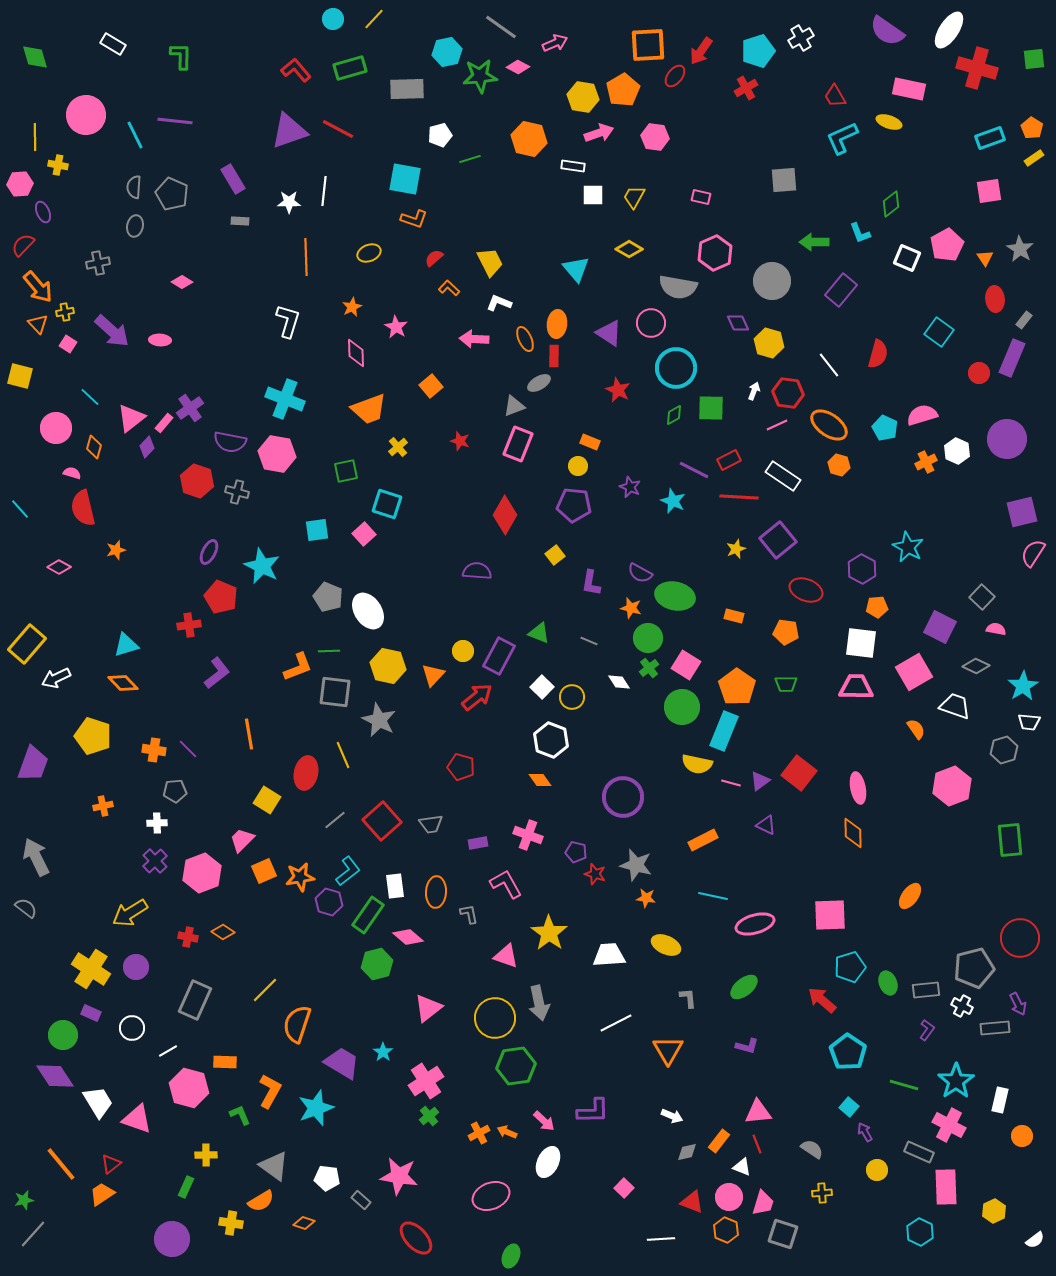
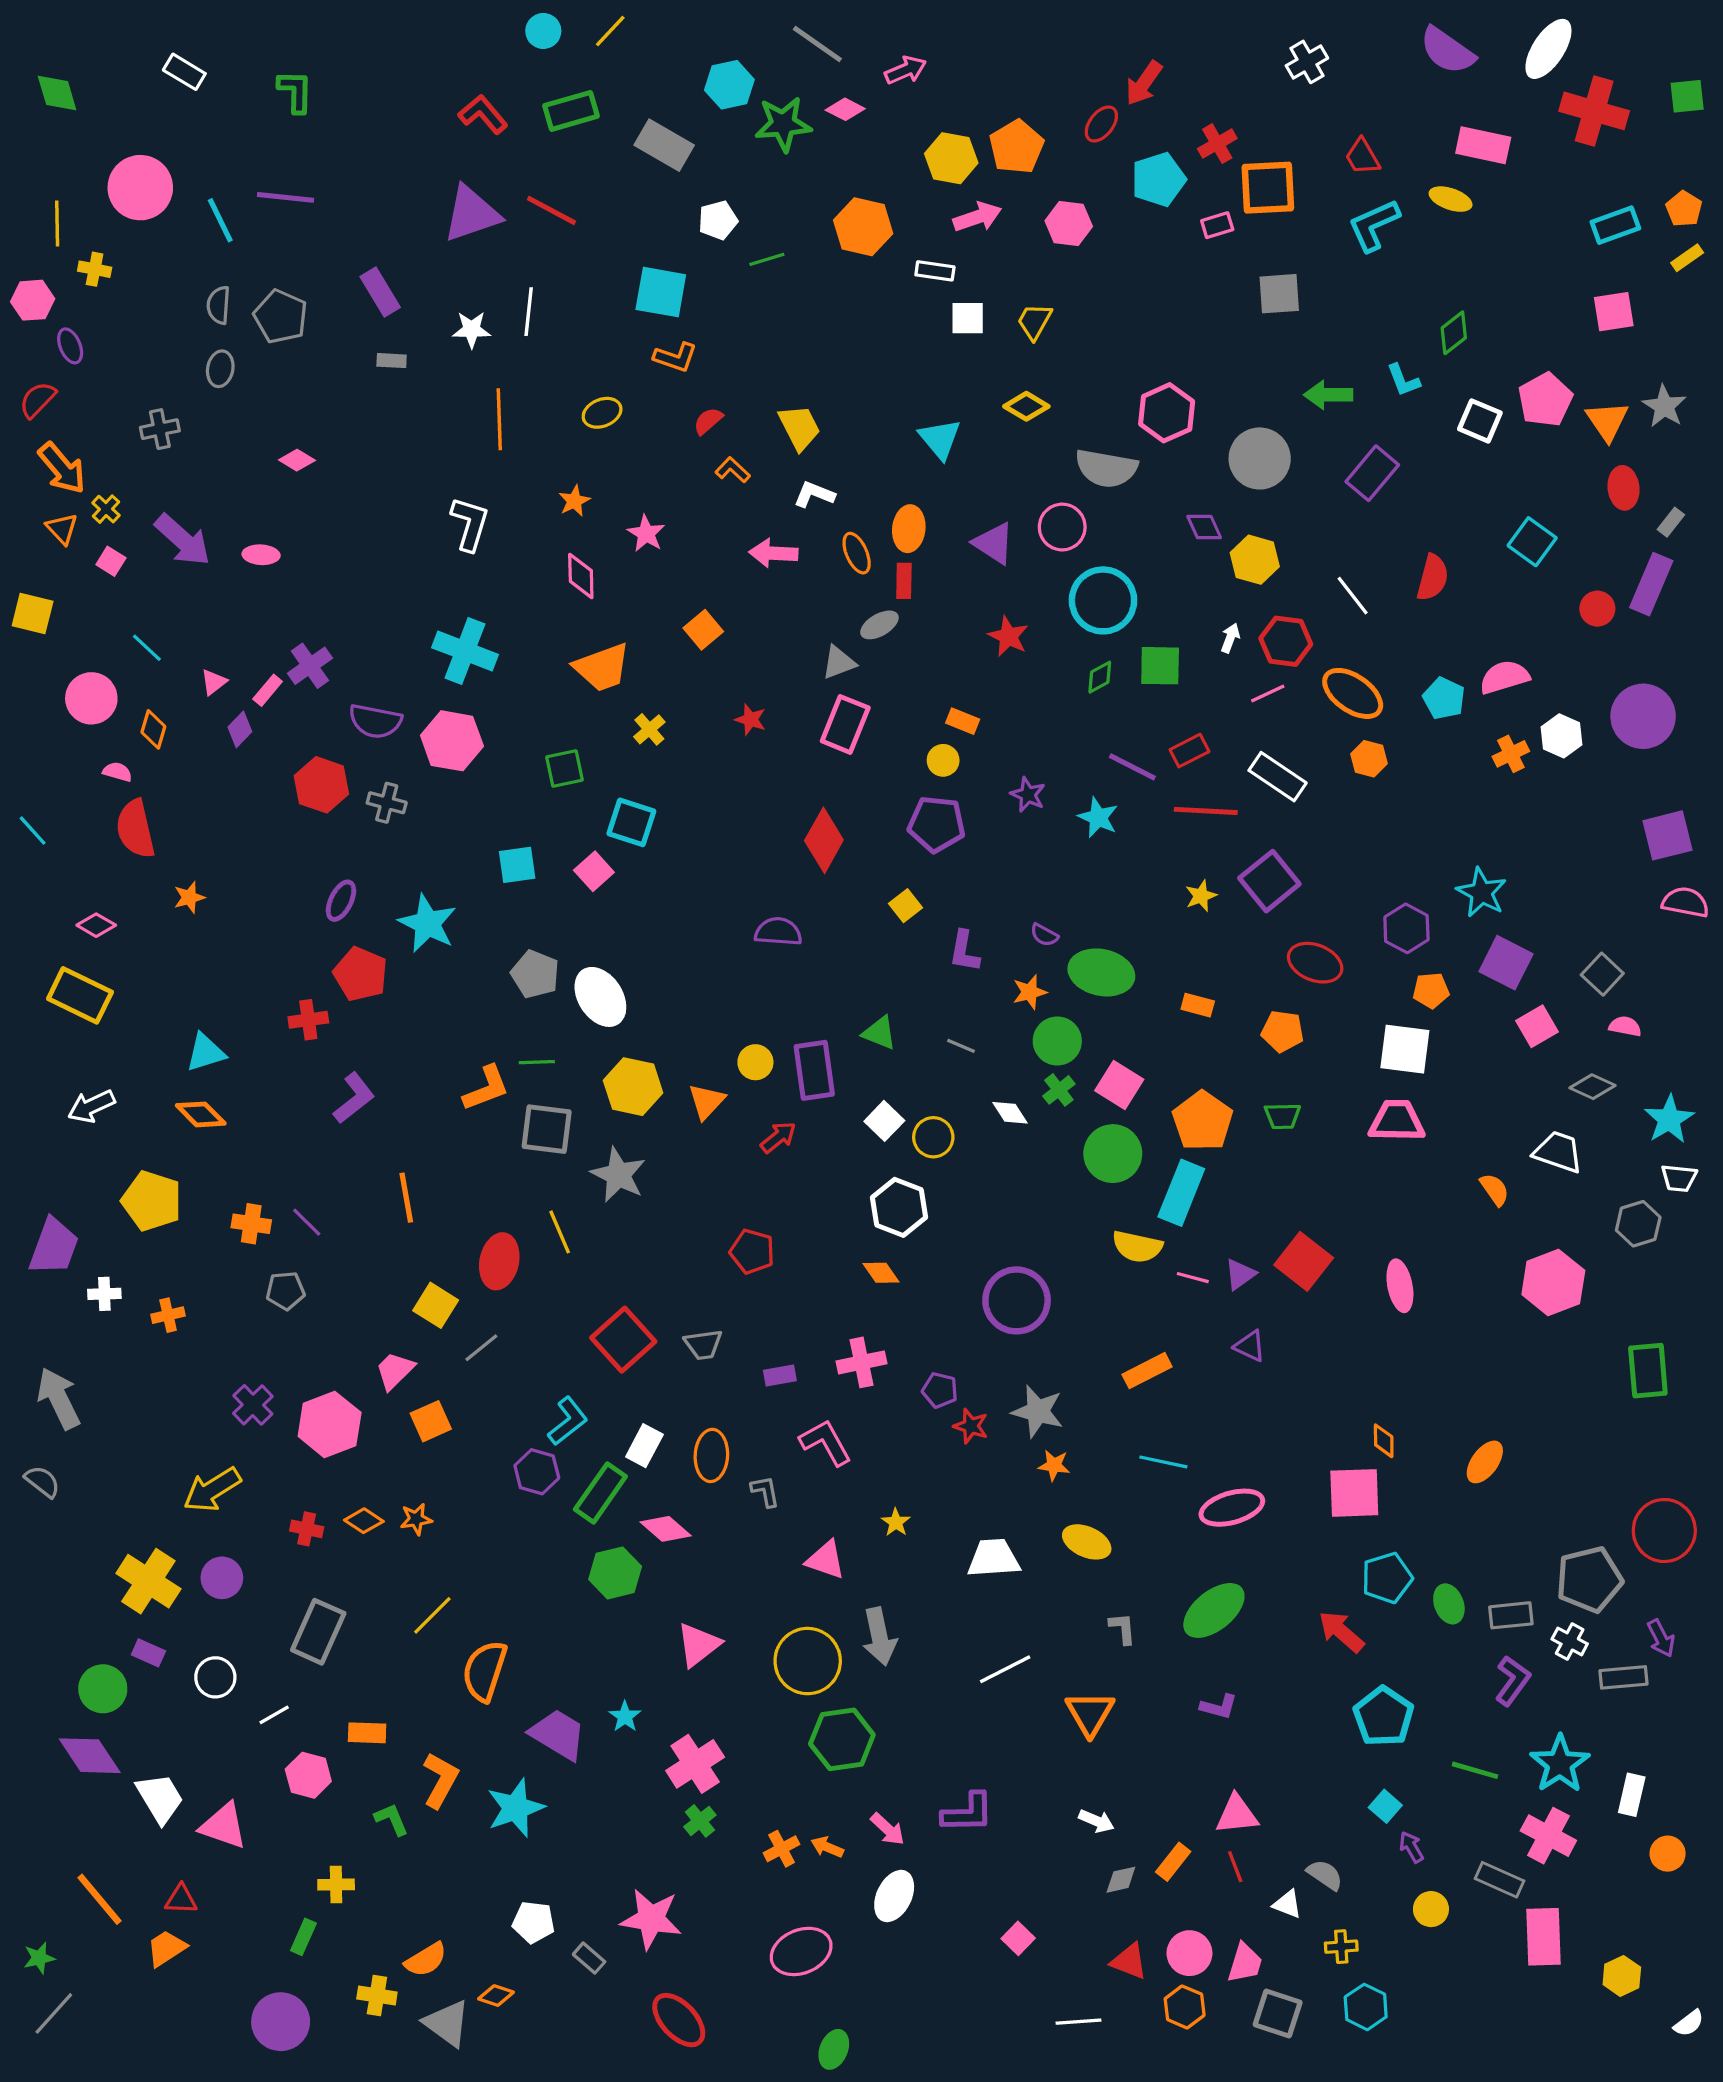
orange square: (648, 45) -> (1268, 188), moved
cyan pentagon: (758, 51) -> (1158, 179), moved
gray rectangle: (407, 89) -> (664, 145), turned 32
pink rectangle: (701, 197) -> (1217, 225), moved, turned -30
orange triangle: (985, 258) -> (1607, 421), size x1.6
yellow cross: (65, 312) -> (106, 509), turned -36
pink triangle: (131, 418) -> (214, 682), size x0.6
pink semicircle: (1033, 553) -> (1686, 902), turned 68
purple semicircle: (640, 573) -> (1044, 935), size x0.7
orange star: (631, 608) -> (1030, 992), turned -30
purple square: (940, 627) -> (1506, 963), moved
yellow rectangle: (27, 644) -> (80, 995), moved, turned 75
purple rectangle: (499, 656) -> (814, 1070), turned -36
pink square: (914, 672) -> (1537, 1026), moved, size x0.7
red arrow: (477, 697) -> (778, 1137), size x0.7
gray line: (335, 820) -> (481, 1348), moved
white cross: (157, 823) -> (104, 1294), moved
orange diamond: (853, 833) -> (1384, 1441), moved, size x0.7
pink cross: (528, 835) -> (862, 1362), turned -32
orange star: (300, 877) -> (416, 1519), moved, size x0.7
white rectangle: (395, 886) -> (644, 1446), turned 35
yellow star: (549, 933) -> (896, 1522), size x0.5
green ellipse: (744, 987) -> (1214, 1610), size x1.4
purple L-shape: (927, 1030) -> (1513, 1681), size x1.4
pink hexagon: (189, 1088) -> (308, 1775), size x0.7
red triangle: (111, 1164) -> (181, 1899), turned 40
gray triangle: (274, 1166) -> (447, 2023), moved
white triangle: (742, 1167) -> (1287, 1904), moved
cyan hexagon: (920, 1232) -> (1366, 2007), moved

